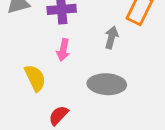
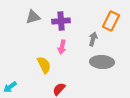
gray ellipse: (107, 84) -> (102, 62), moved

